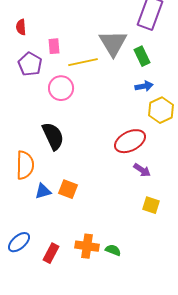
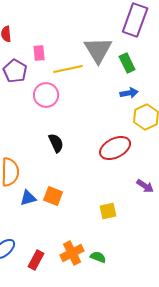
black semicircle: (53, 136) -> (56, 143), moved, size x0.7
purple arrow: (142, 170) -> (145, 186), moved
yellow square: (151, 205) -> (108, 211), moved, turned -30
orange cross: (87, 246) -> (72, 253), turned -35

